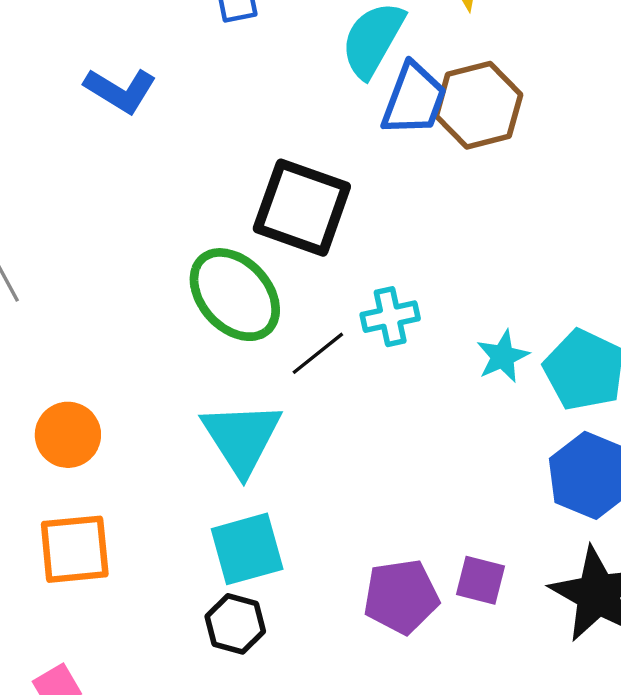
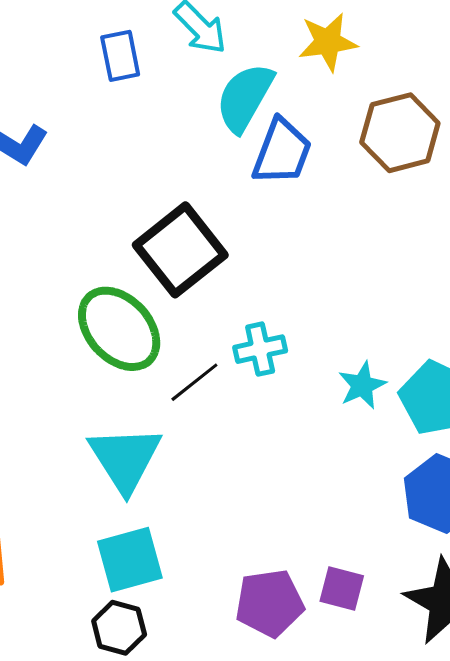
brown hexagon: (478, 105) -> (400, 133), moved
black square: (302, 208) -> (180, 250), turned 32

